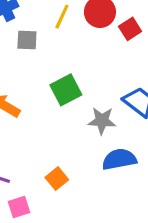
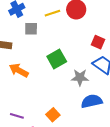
yellow line: (62, 17) -> (52, 13), turned 49
red square: (130, 29) -> (98, 42), moved, turned -32

